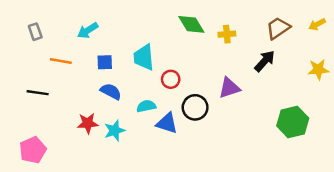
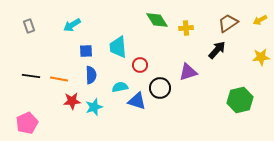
orange line: (61, 61) -> (59, 79), moved
blue semicircle: (111, 91) -> (91, 75), turned 60

